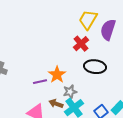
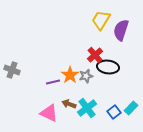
red cross: (81, 44) -> (95, 55), moved
gray star: (70, 92) -> (86, 76), moved

